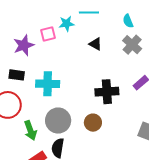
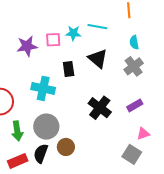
black triangle: (95, 44) -> (98, 59), size x1.5
black rectangle: (17, 75) -> (69, 69), moved, turned 63
black cross: (107, 92) -> (100, 108), turned 30
brown circle: (93, 123) -> (66, 147), moved

